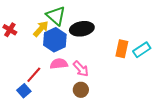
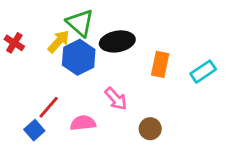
orange rectangle: (122, 49) -> (160, 64), moved
pink semicircle: (59, 64) -> (83, 123), moved
brown circle: (81, 90) -> (150, 129), moved

